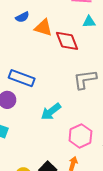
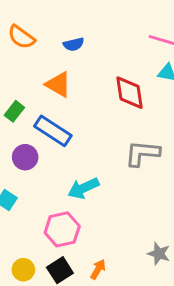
orange triangle: (43, 28) -> (58, 84), moved
pink hexagon: (80, 136) -> (62, 229), moved

